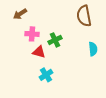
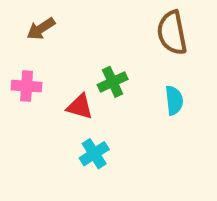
pink cross: (32, 34) -> (27, 86), moved
cyan semicircle: (93, 49) -> (174, 100), moved

